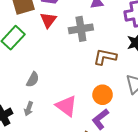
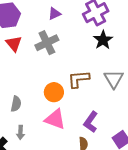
brown L-shape: (105, 57) -> (79, 79), moved
orange circle: (103, 95) -> (54, 92), moved

